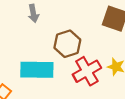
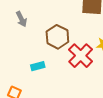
cyan rectangle: (37, 70) -> (38, 66), size x0.5

